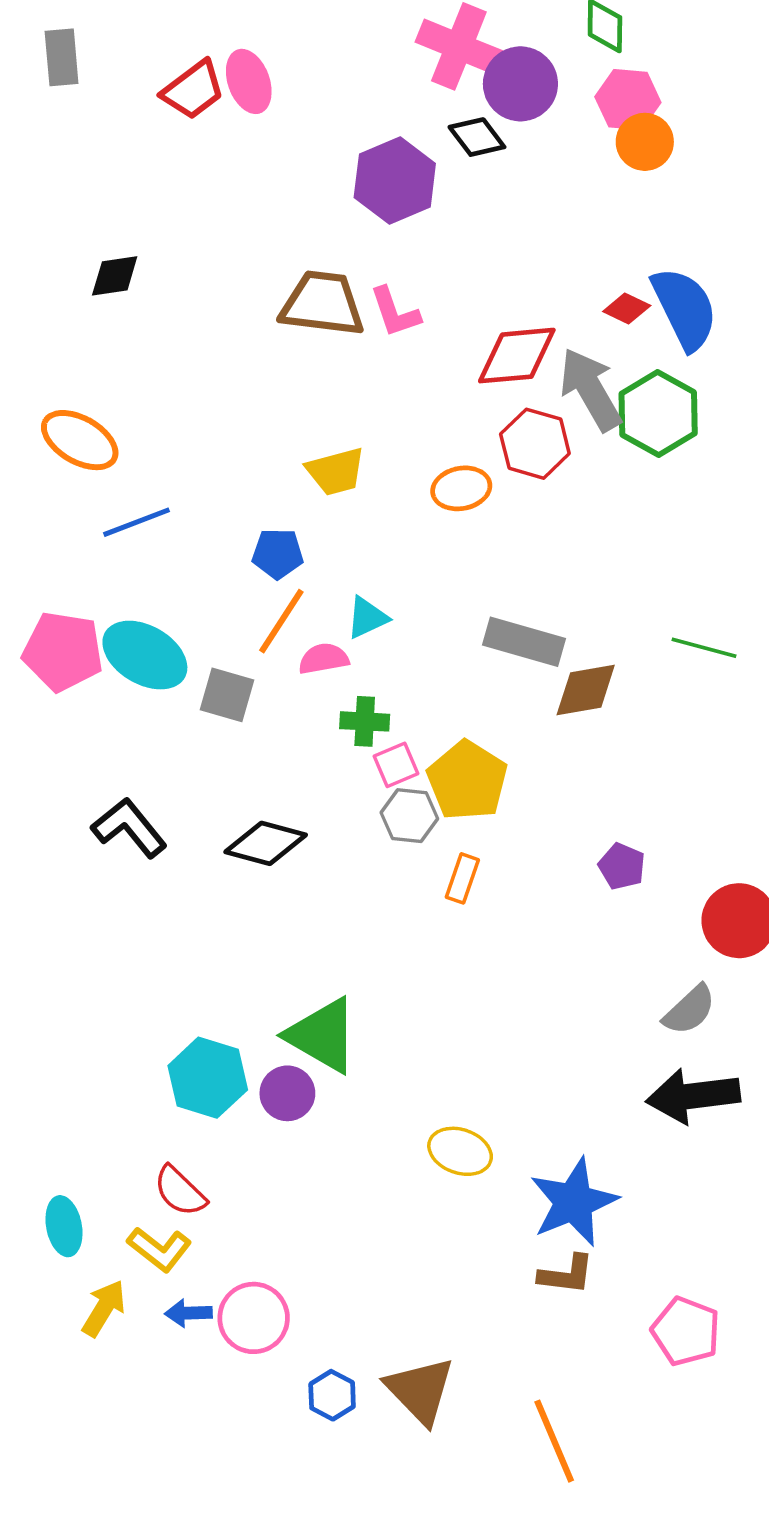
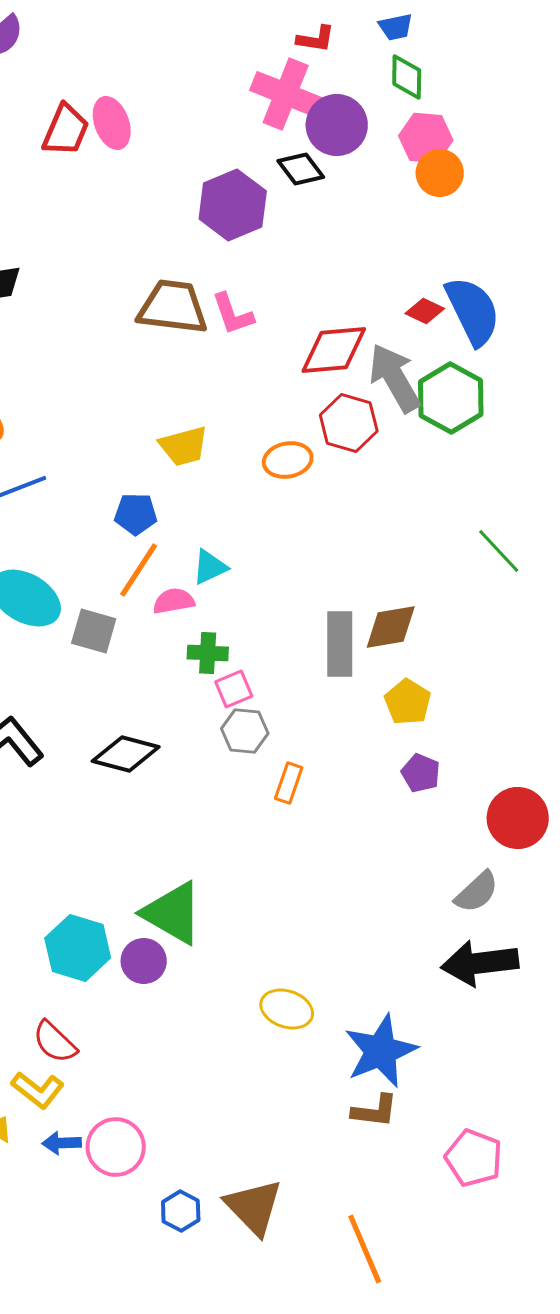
red trapezoid: (193, 90) -> (66, 130), turned -30
gray rectangle: (524, 642) -> (340, 644), moved, turned 74
green line: (704, 648) -> (499, 551), moved, turned 32
yellow pentagon: (467, 781) -> (408, 702), moved, size x0.7

